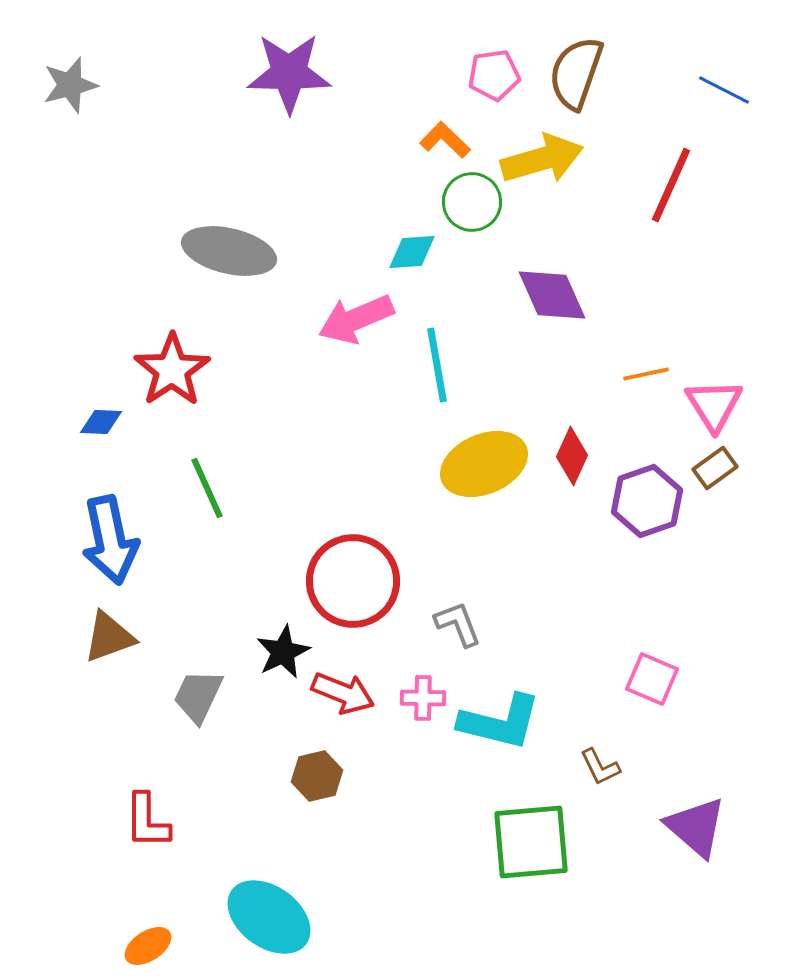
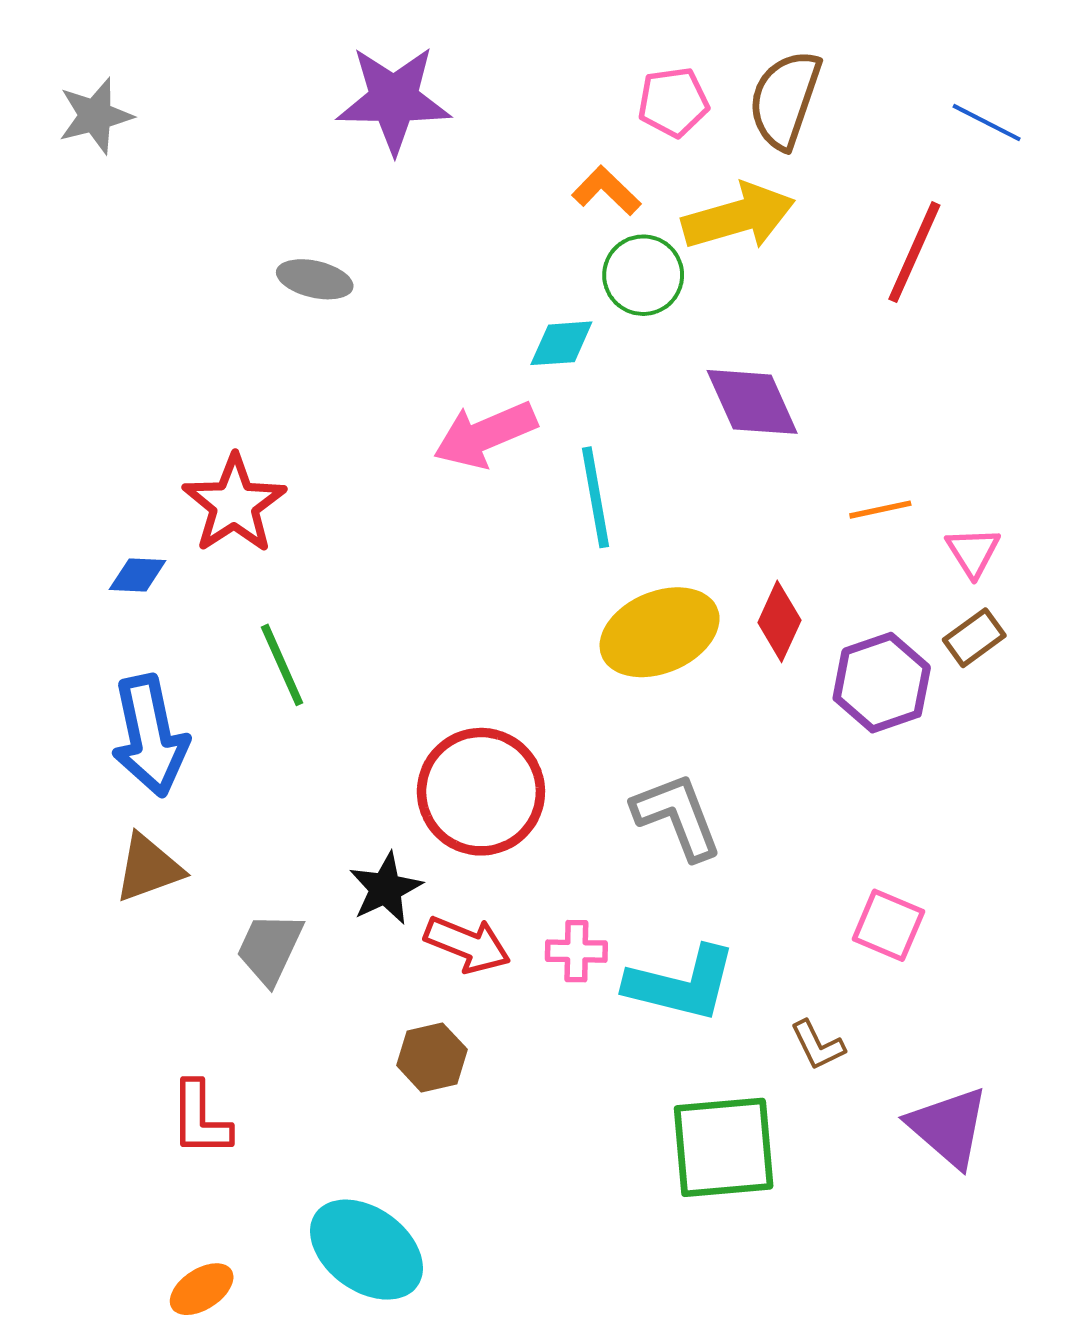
gray ellipse: (229, 251) -> (315, 279), moved, size x0.6
pink triangle: (714, 405) -> (973, 552), size x0.7
gray L-shape: (458, 624) -> (677, 816), moved, size x1.4

